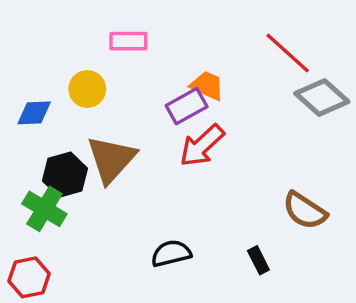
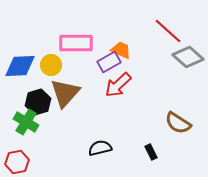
pink rectangle: (128, 41) -> (76, 43), moved, size x1.5
yellow circle: (87, 89) -> (51, 65), moved
blue diamond: (34, 113) -> (20, 66), size x1.5

